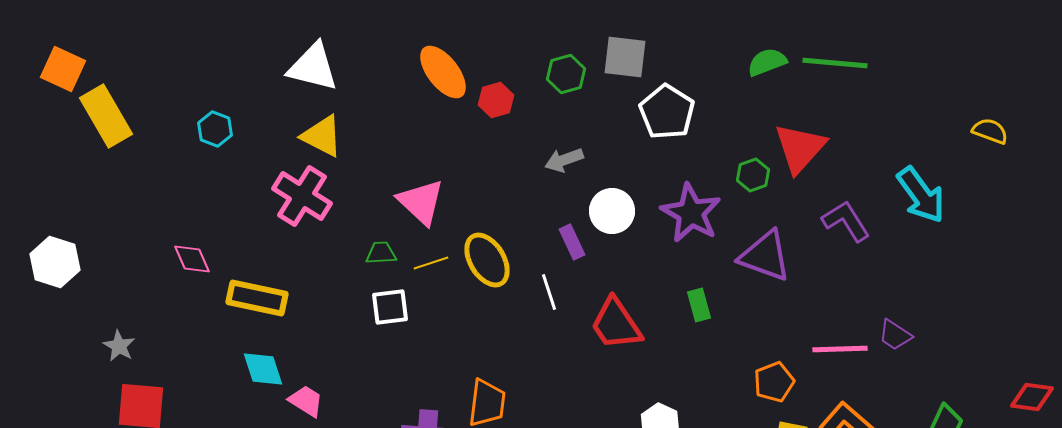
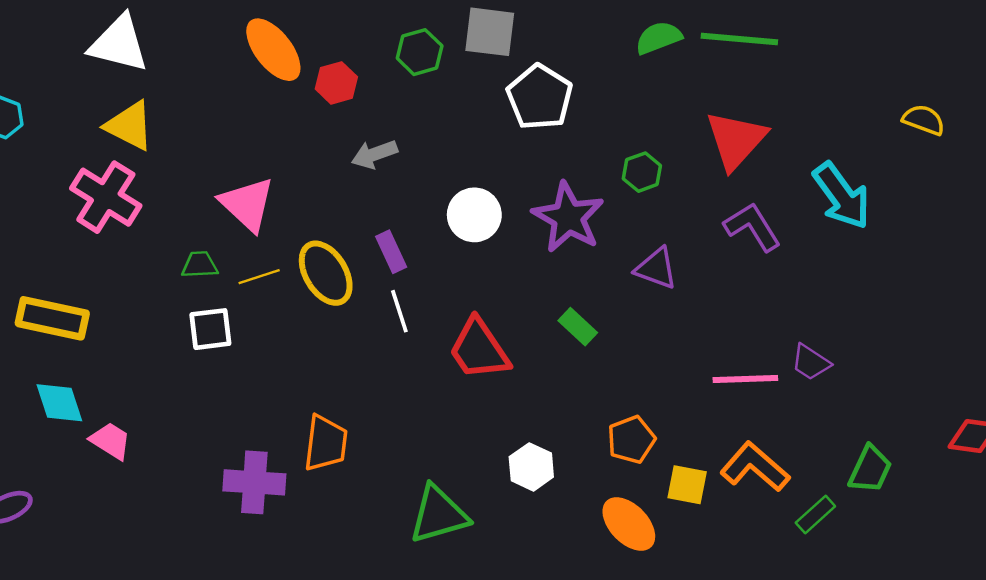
red triangle: (800, 148) -> (736, 140), moved
gray arrow: (564, 160) -> (374, 154), moved
purple rectangle: (572, 242) -> (391, 252), moved
purple triangle: (765, 256) -> (656, 268), size x0.7
green rectangle: (699, 305) -> (578, 327), turned -32
orange pentagon: (774, 382) -> (631, 440), moved

